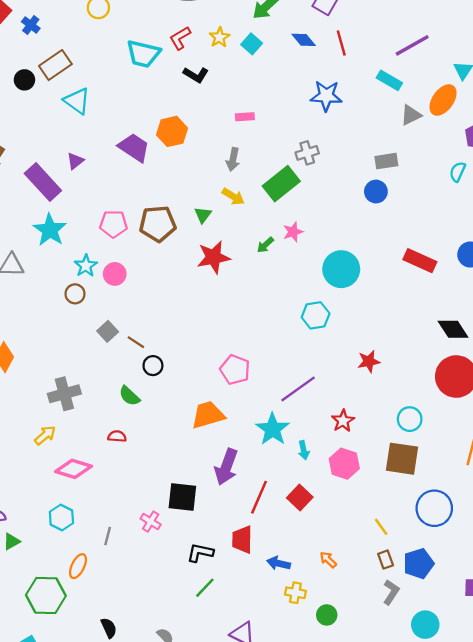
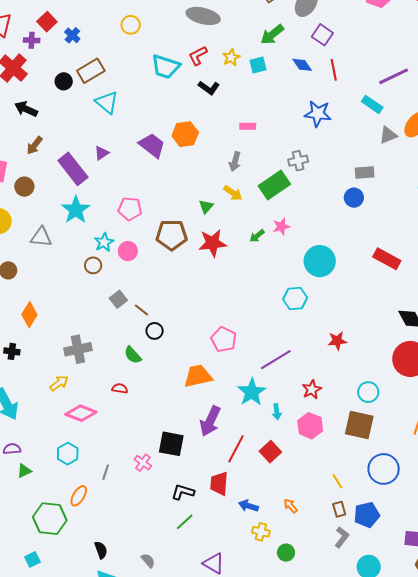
cyan square: (252, 44) -> (258, 65), turned 30
brown pentagon: (158, 224) -> (172, 235), moved

